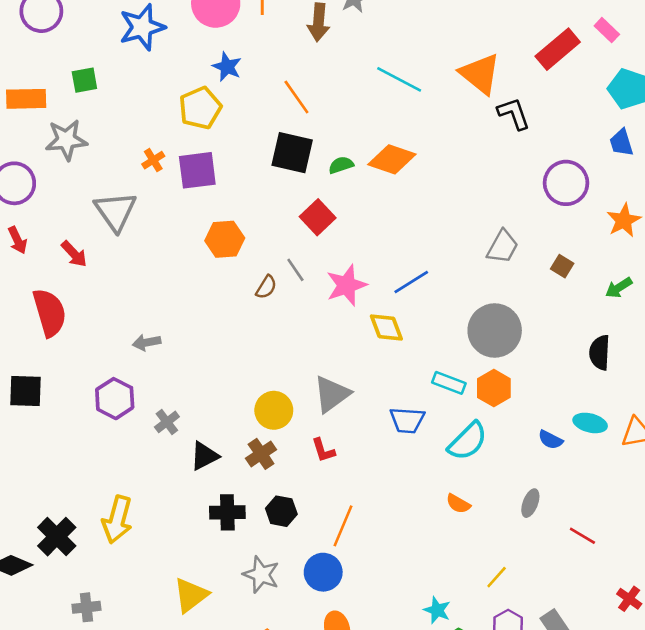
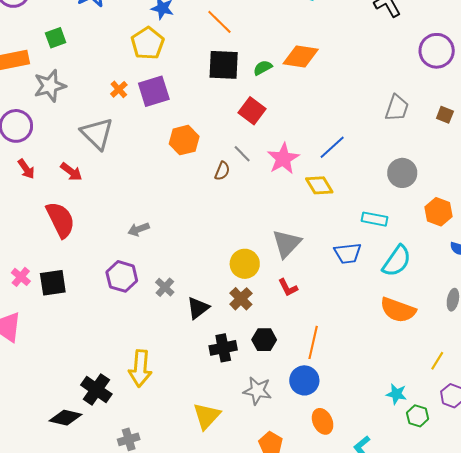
gray circle: (495, 330) -> (402, 173), size x0.7
orange hexagon: (494, 388) -> (438, 212), moved
orange semicircle: (458, 504) -> (398, 310), size x1.8

